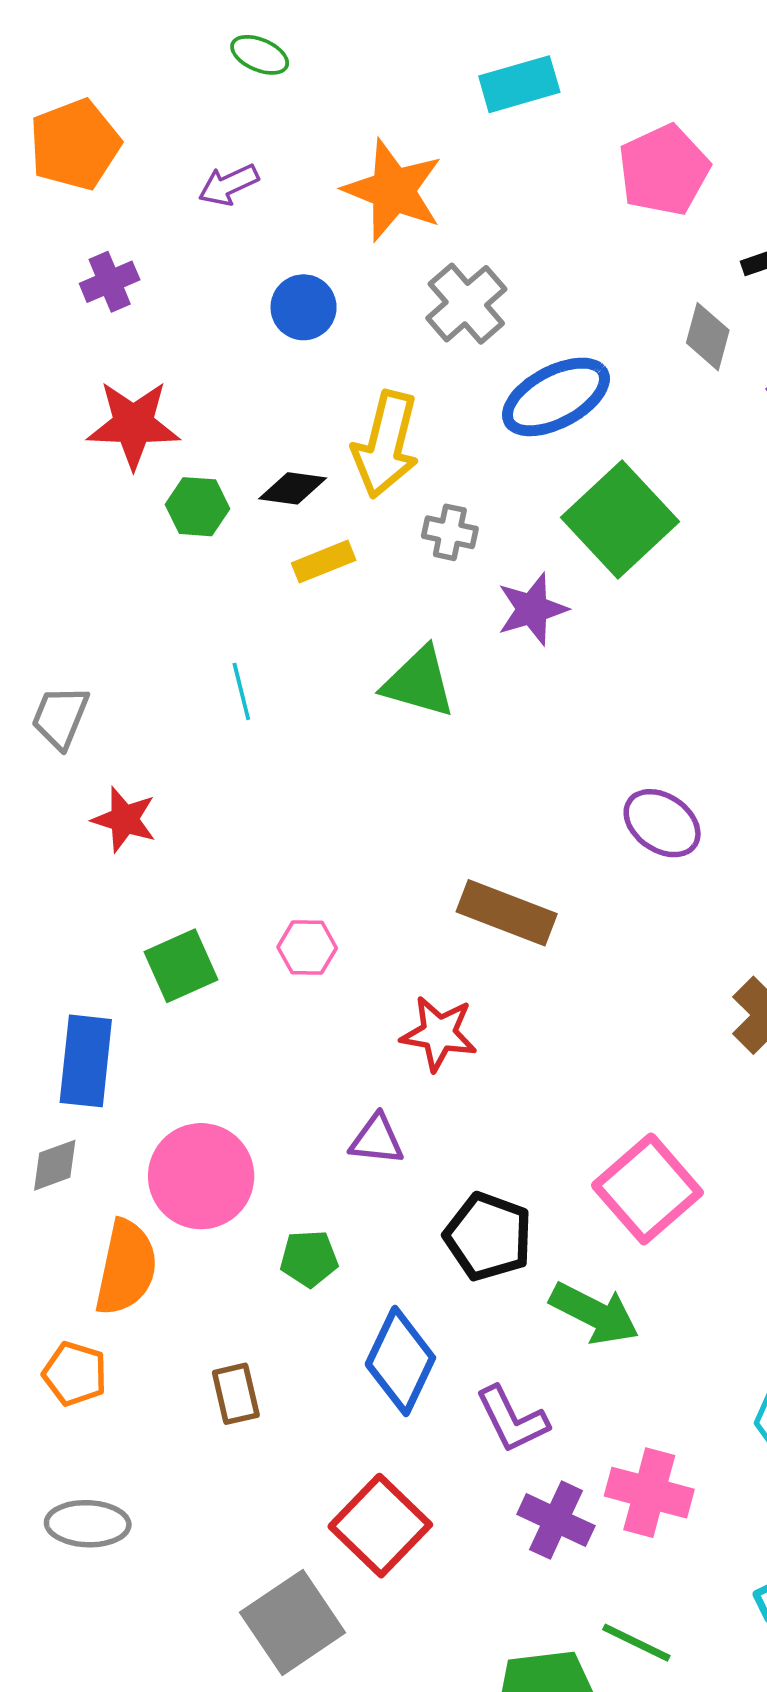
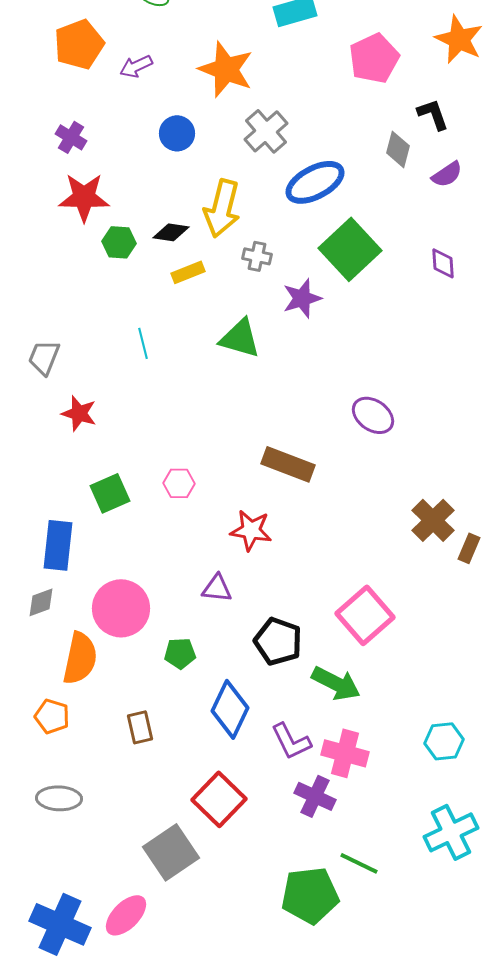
orange pentagon: (75, 145) -> (79, 44), moved
purple cross: (110, 282) -> (71, 137), moved, turned -36
pink cross: (649, 1493) -> (345, 753), moved

